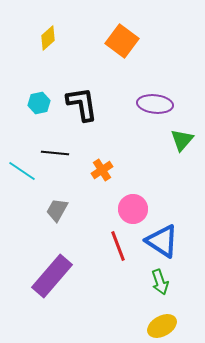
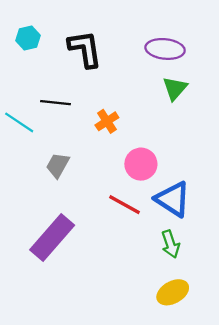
cyan hexagon: (39, 103) -> (28, 38), moved
green triangle: (182, 140) -> (175, 88), moved
red line: (118, 246) -> (124, 205), turned -40

